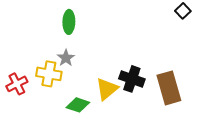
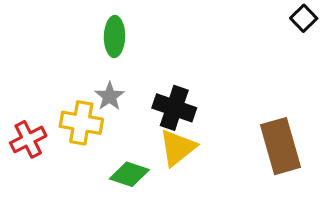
black cross: (132, 79) -> (174, 108), moved

